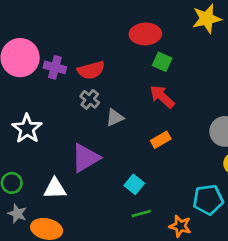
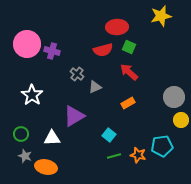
red semicircle: (91, 70) -> (103, 50), moved
orange star: (180, 226) -> (138, 155), moved

